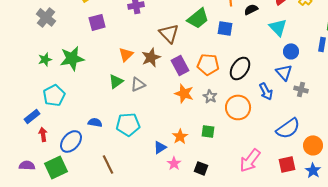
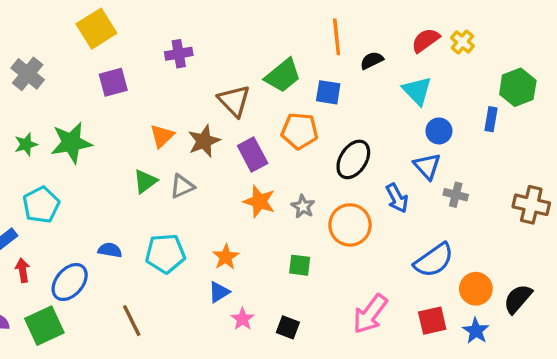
orange pentagon: (208, 64) -> (300, 131), moved
orange star: (180, 136) -> (226, 257), moved

